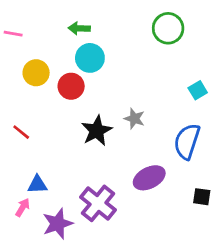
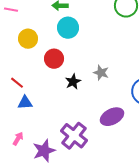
red circle: (71, 86) -> (54, 59), moved
black star: (97, 131) -> (73, 82), size x0.7
blue triangle: (37, 185) -> (25, 103), moved

